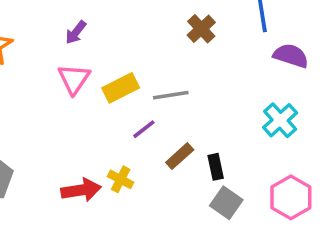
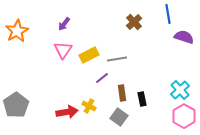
cyan cross: (280, 120) -> (180, 90), moved
brown rectangle: (180, 156) -> (122, 93), turned -56
gray square: (226, 203) -> (119, 117), moved

